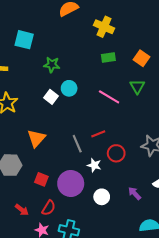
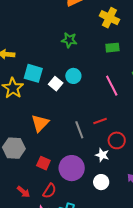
cyan square: (24, 40) -> (33, 73), moved
green star: (52, 65) -> (69, 40), moved
pink line: (109, 97) -> (112, 86), turned 30
white star: (94, 165) -> (102, 155), moved

